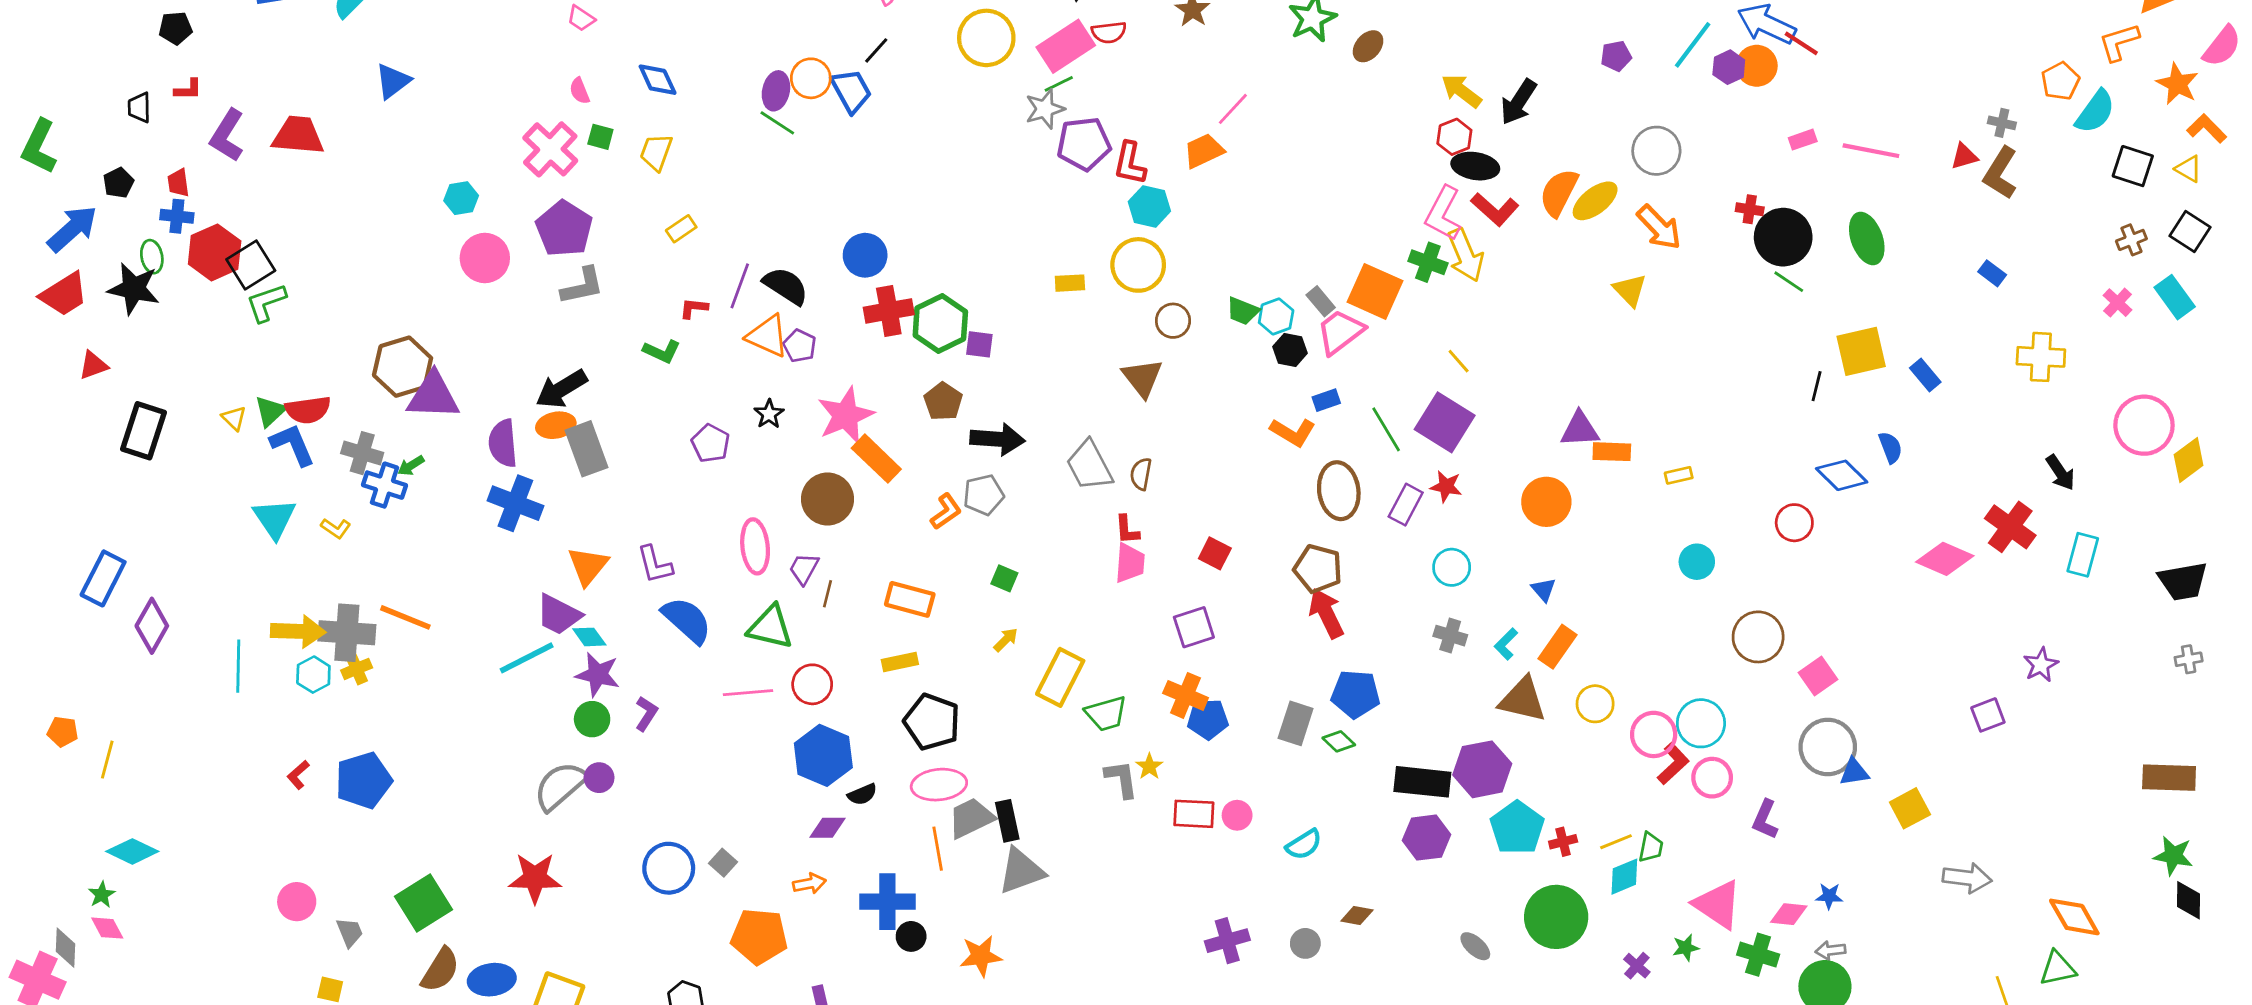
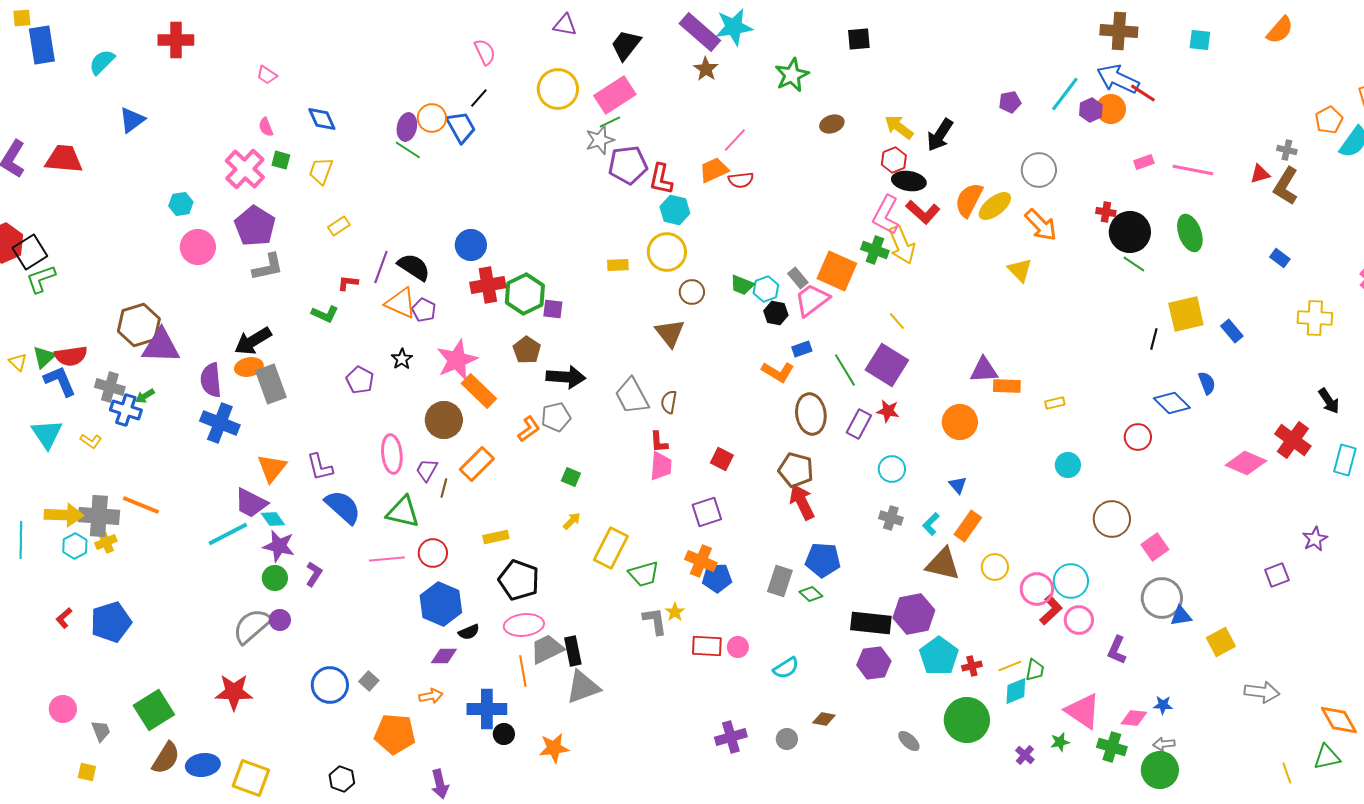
red semicircle: (1109, 32) -> (741, 180), moved
brown ellipse: (1368, 46) -> (832, 124), moved, turned 30
orange rectangle: (910, 599) -> (477, 464), moved, turned -60

